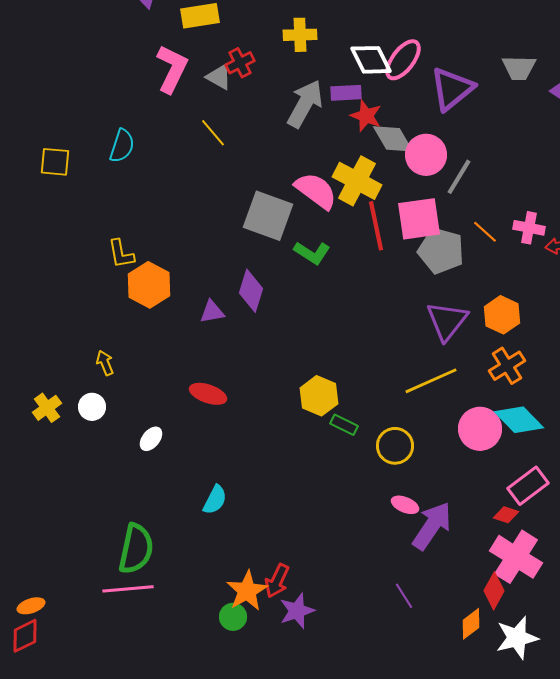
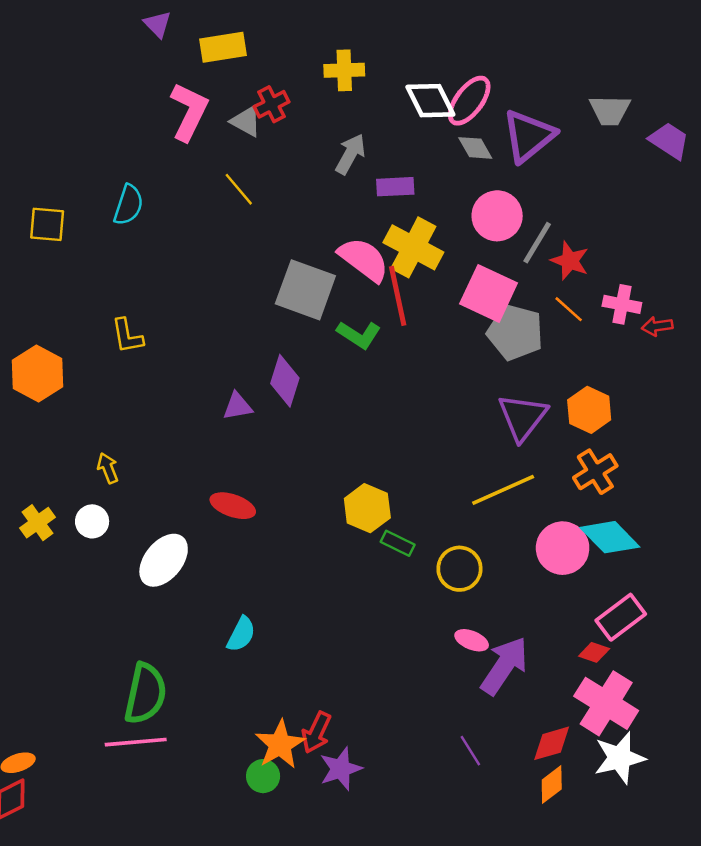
purple rectangle: (346, 93) -> (395, 187), moved
gray arrow: (305, 104) -> (350, 154), size x0.7
red star: (366, 116) -> (570, 261), moved
gray diamond: (393, 139) -> (475, 148), moved, size x0.7
pink square: (419, 219) -> (489, 293), turned 33
red line: (376, 226) -> (398, 296), moved
orange hexagon: (149, 285) -> (37, 373), moved
white ellipse: (151, 439) -> (164, 560), size x1.8
red diamond: (494, 591) -> (552, 743), moved, turned 45
white star: (517, 638) -> (620, 758), moved

